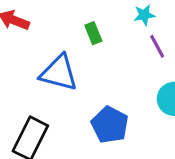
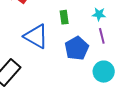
blue pentagon: (110, 125) -> (77, 48), moved

